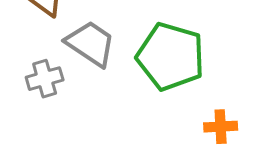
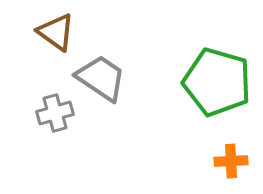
green pentagon: (171, 57) -> (217, 82), moved

